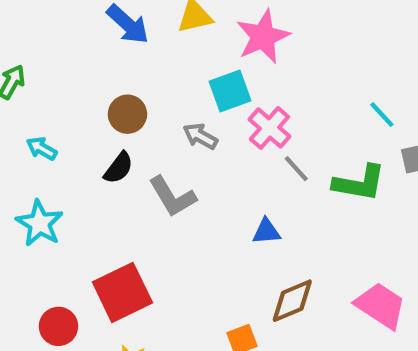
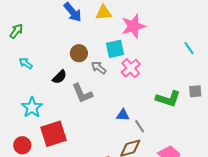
brown circle: (127, 114) -> (79, 53), moved
cyan line: (382, 115) -> (189, 48), moved
gray line: (296, 169) -> (140, 126), moved
cyan star: (40, 223) -> (32, 107), moved

